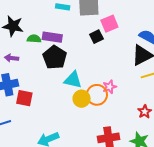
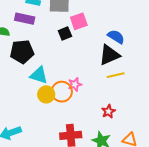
purple rectangle: (52, 37) -> (25, 19), moved
black pentagon: (55, 57) -> (22, 52), turned 30

